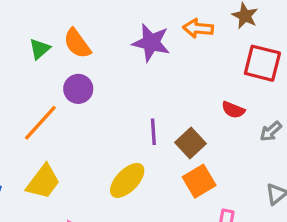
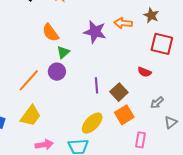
green triangle: (40, 49) -> (63, 52), moved
purple circle: (78, 89) -> (57, 72), moved
gray arrow: (271, 131) -> (157, 103), moved
yellow ellipse: (127, 180) -> (92, 123), moved

